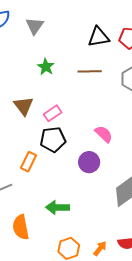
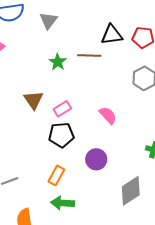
brown line: (90, 71) -> (89, 56), moved
pink semicircle: (104, 134) -> (108, 115), moved
orange rectangle: (29, 162) -> (56, 175), moved

